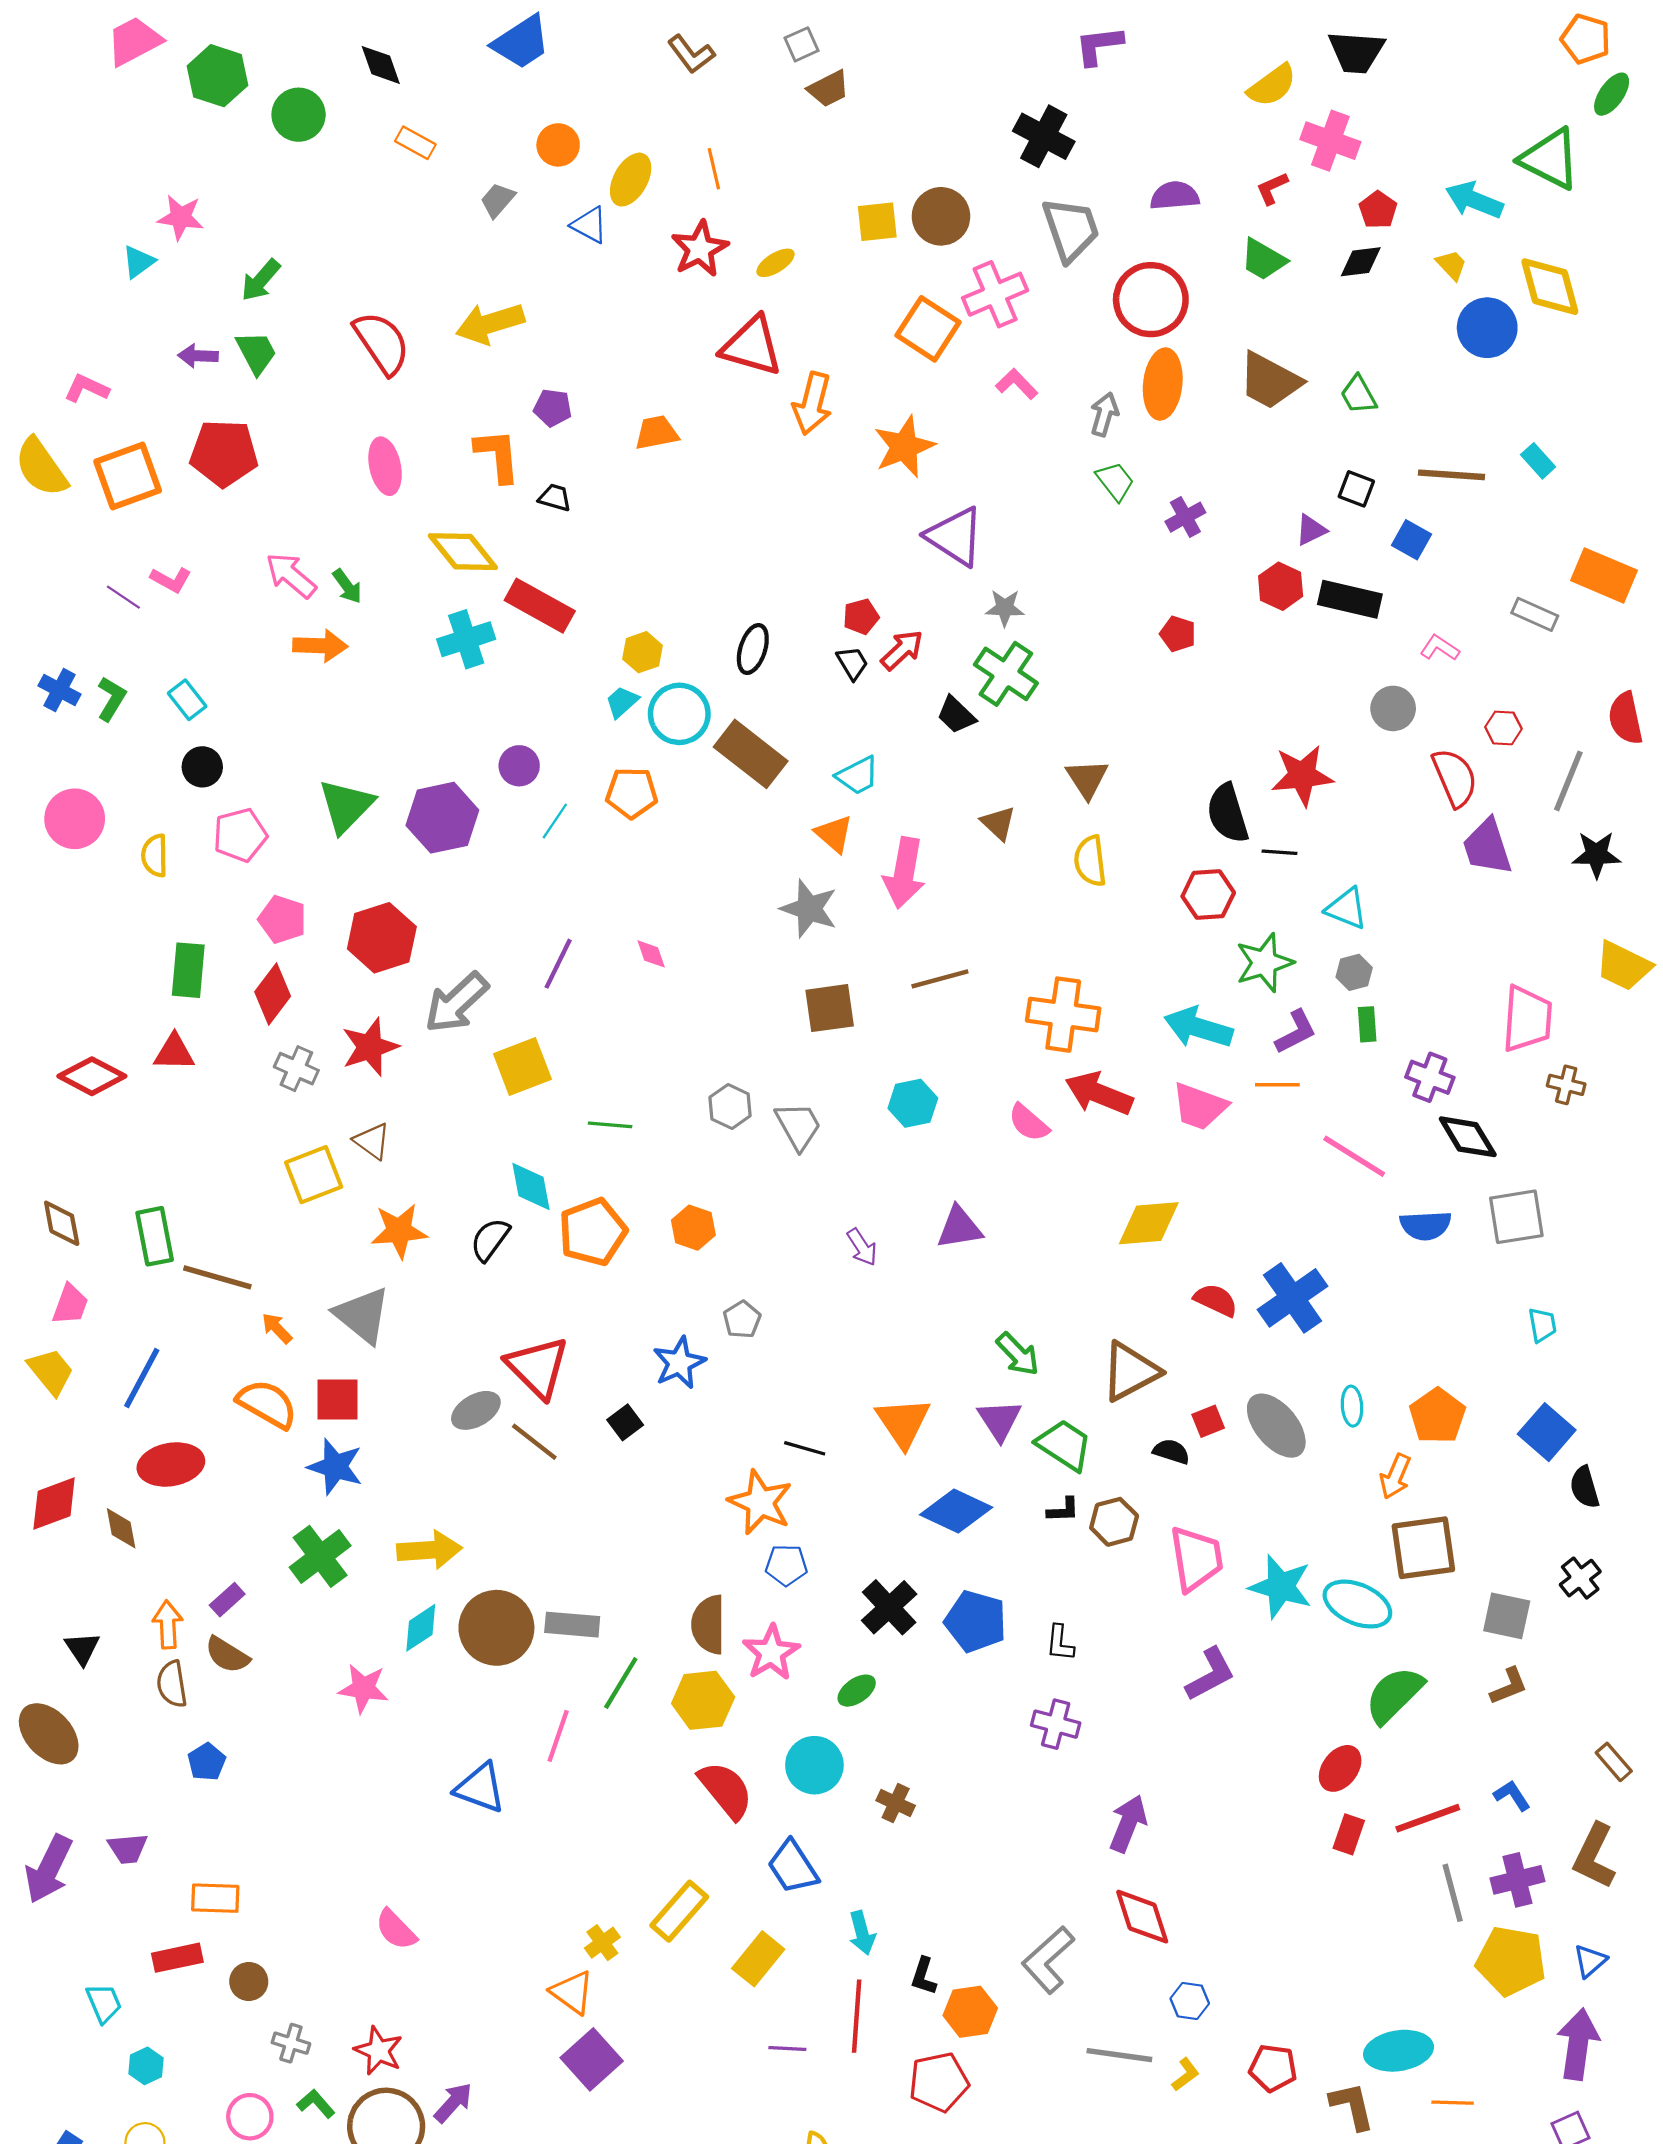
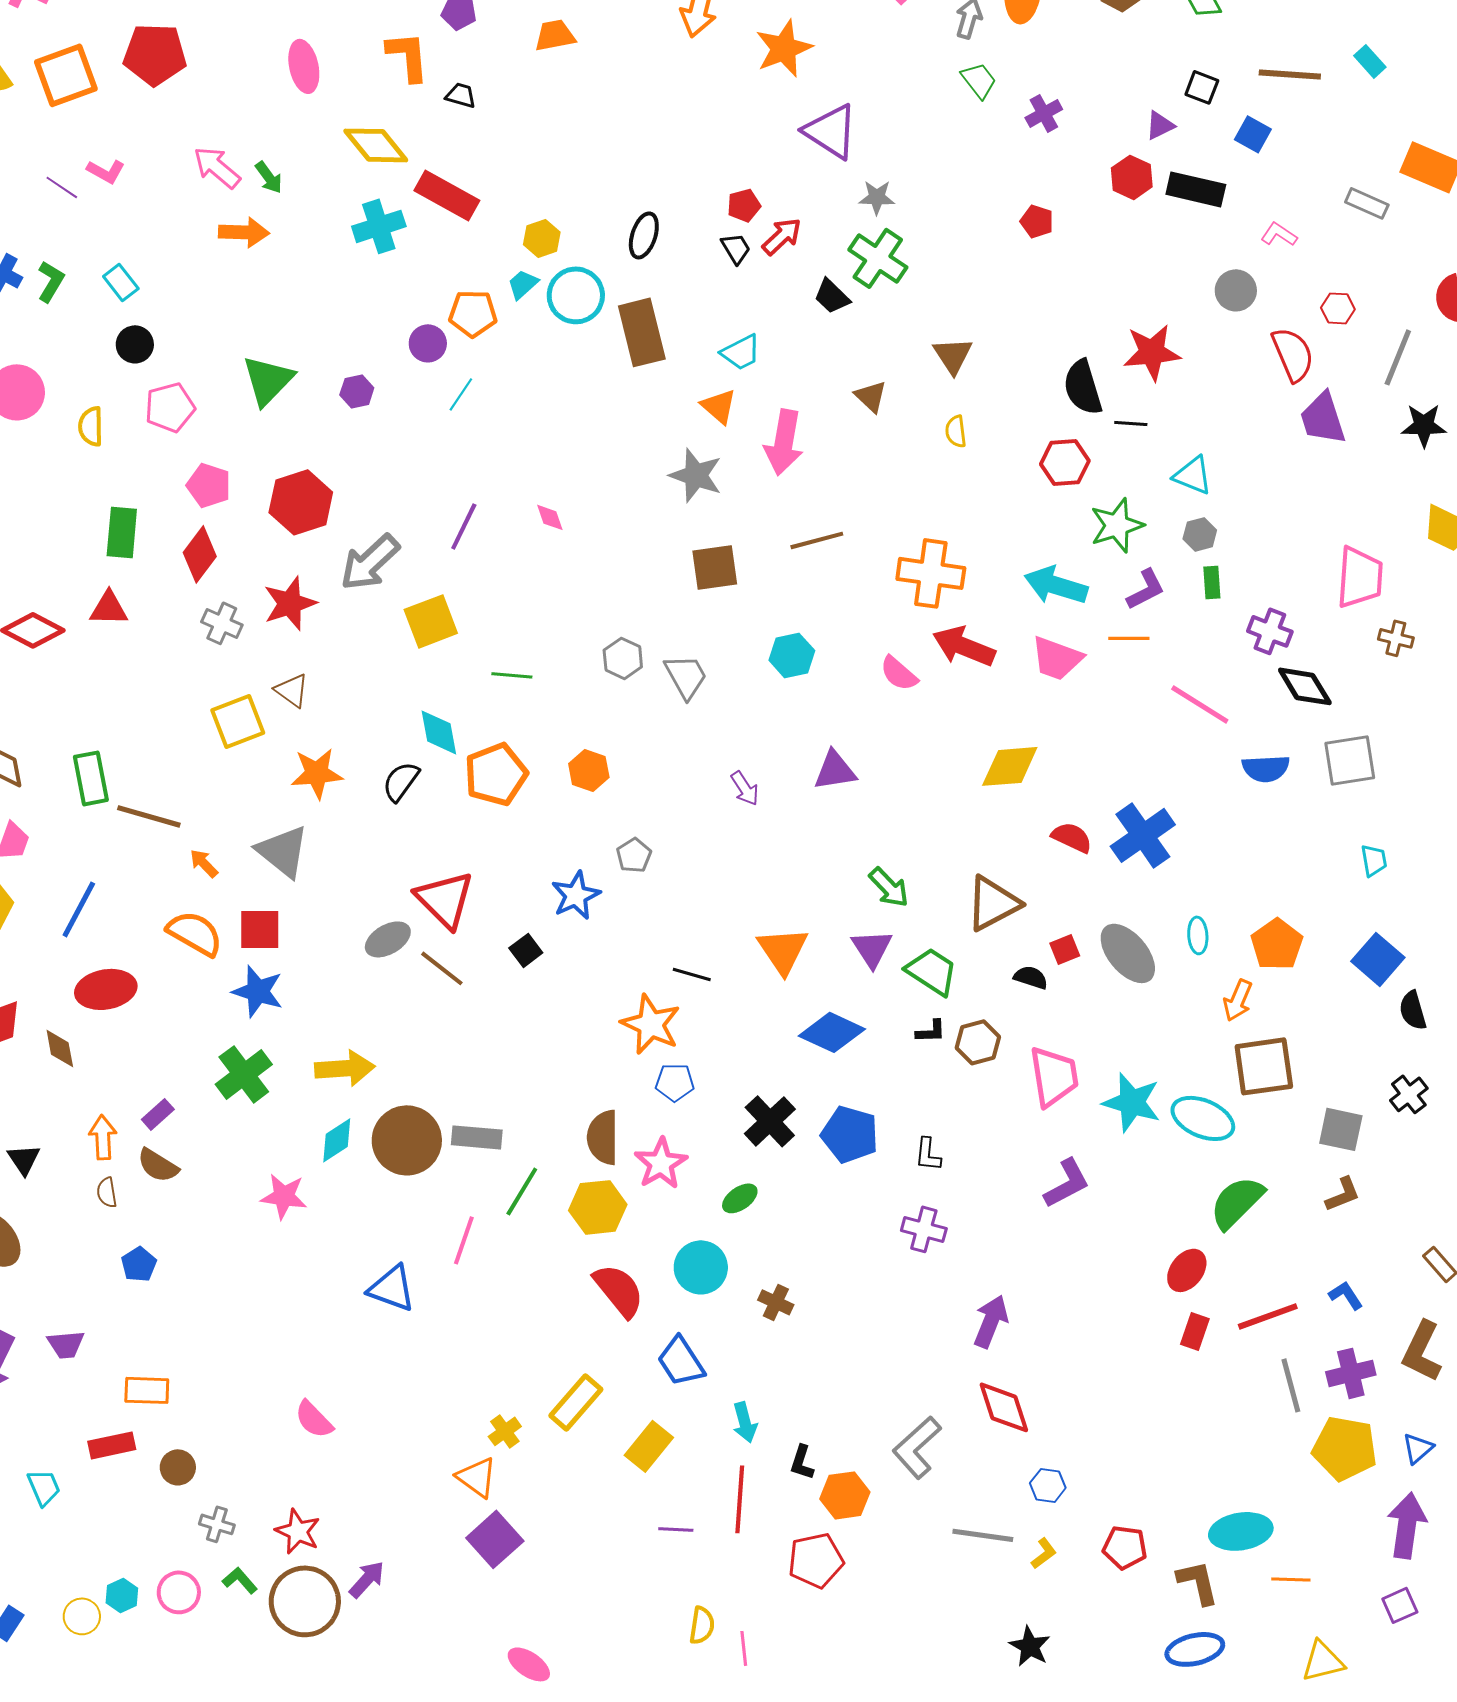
brown rectangle: (751, 754) -> (642, 332), turned 38
orange pentagon: (632, 793) -> (473, 313), moved
purple hexagon: (442, 818) -> (357, 391), size x0.5
yellow semicircle: (1090, 861) -> (956, 431), size x0.7
brown semicircle: (172, 1684) -> (107, 1192), size x0.7
cyan hexagon: (146, 2066) -> (122, 1595), moved

